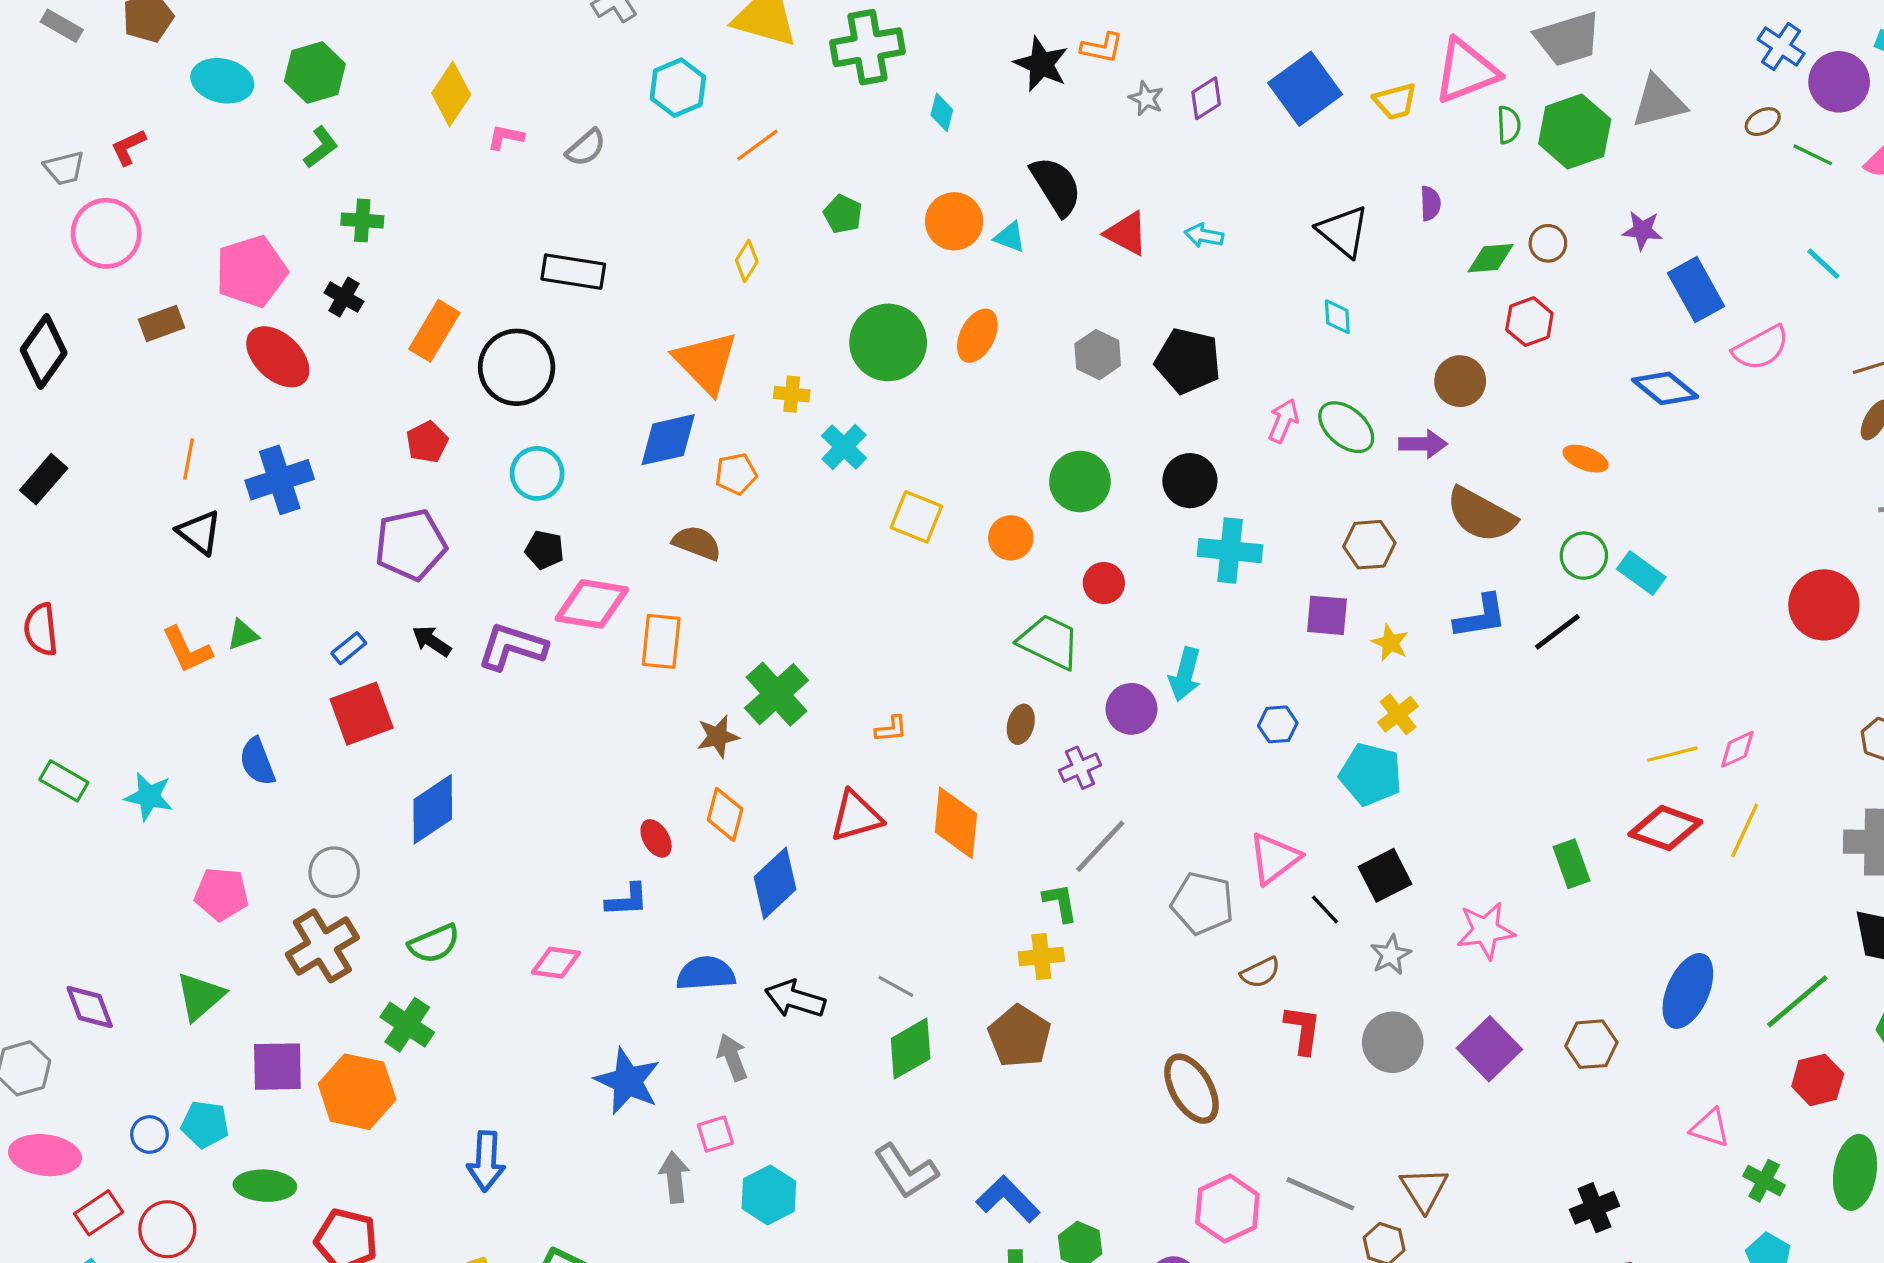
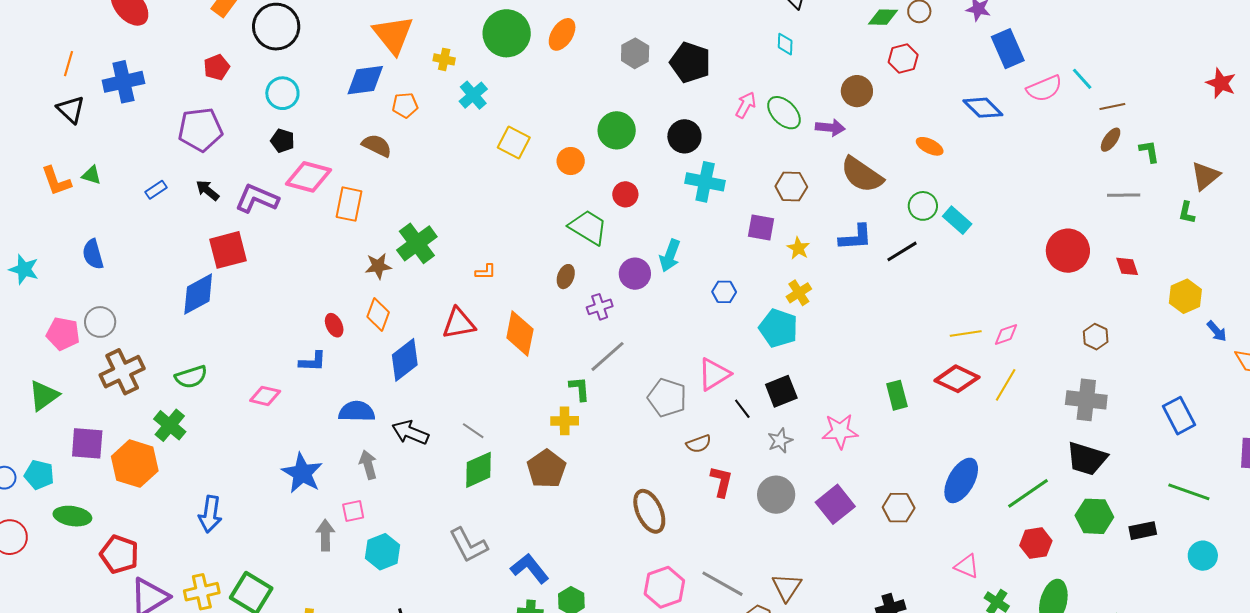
cyan line: (1823, 264) -> (1082, 79), moved
green triangle: (243, 635) -> (91, 175), turned 30
red square: (362, 714) -> (228, 250), moved
gray circle: (334, 872) -> (100, 322), moved

